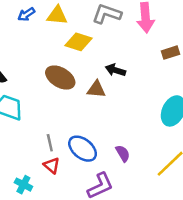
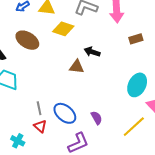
brown ellipse: (60, 78) -> (27, 40), moved

